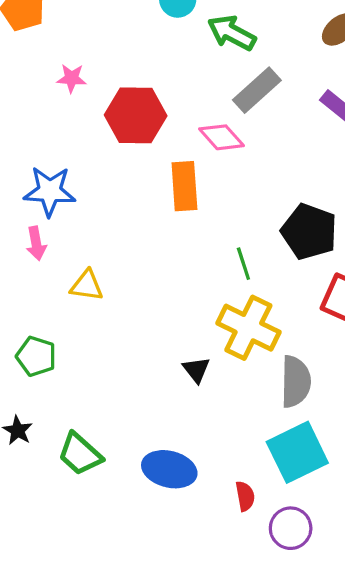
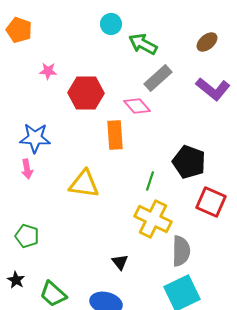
green line: (243, 264) -> (150, 181), turned 36
yellow triangle: (87, 286) -> (84, 184), moved, size x1.5
black triangle: (196, 370) -> (120, 262), moved

